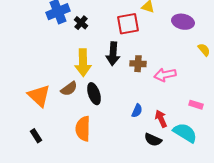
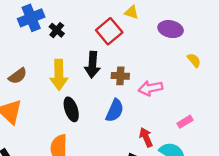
red square: (128, 24) -> (109, 31), turned -30
brown semicircle: (69, 89) -> (18, 76), moved
pink rectangle: (196, 105) -> (185, 122), turned -48
blue semicircle: (137, 111) -> (115, 110), moved, size x1.5

